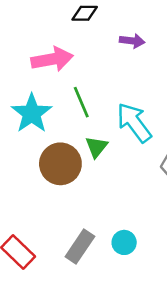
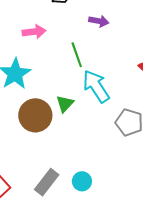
pink arrow: (52, 59) -> (34, 32), size x0.7
green line: (81, 102) -> (77, 55), moved

